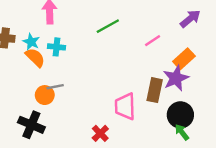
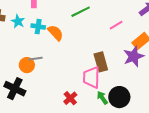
orange semicircle: (35, 58) -> (55, 33), moved
brown rectangle: (155, 90) -> (101, 62), moved, turned -30
black circle: (180, 115) -> (119, 97), moved
green arrow: (182, 132) -> (102, 98), moved

